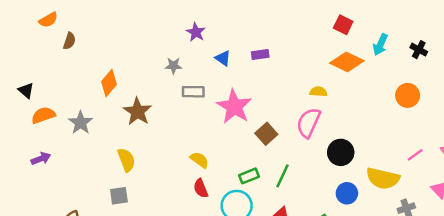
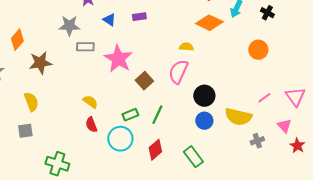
gray star: (173, 66) -> (69, 26), size x1.5
brown star: (138, 112) -> (40, 63), turned 30
blue circle: (347, 193) -> (204, 121), moved

